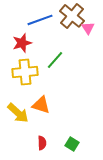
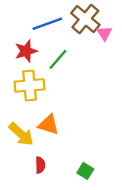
green line: (55, 60) -> (58, 59), moved
red semicircle: (42, 143) -> (40, 165), moved

